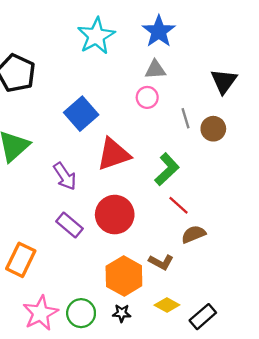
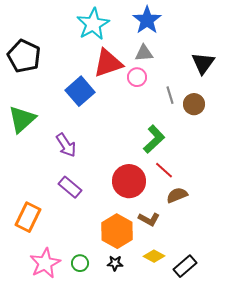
red triangle: (114, 154) -> (108, 63), moved
red circle: (115, 215) -> (129, 181), moved
green circle: (81, 313) -> (80, 263), size x0.7

